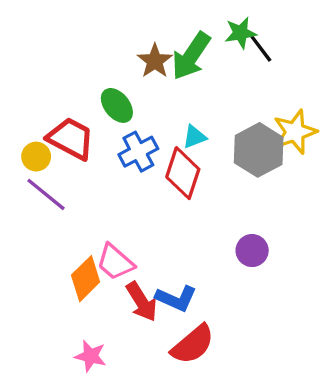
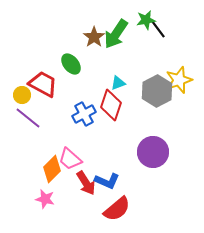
blue cross: (138, 152) -> (84, 114), moved
purple circle: (252, 251) -> (153, 152), size x1.6
pink star: (91, 356) -> (45, 199), moved

